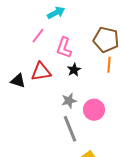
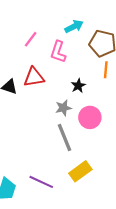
cyan arrow: (56, 13) -> (74, 26), moved
black star: (74, 70) -> (78, 86), moved

